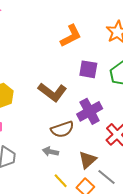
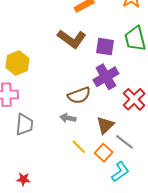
purple square: (88, 69) -> (105, 47), moved
brown L-shape: (52, 92) -> (72, 39), moved

